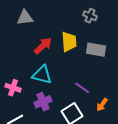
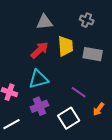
gray triangle: (25, 18) -> (44, 22), moved
cyan triangle: (42, 75) -> (38, 79), turned -30

